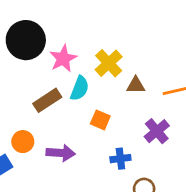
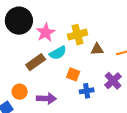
yellow cross: (109, 63) -> (77, 35), turned 30
cyan semicircle: (80, 88) -> (58, 53), turned 42
blue cross: (120, 159) -> (87, 91), moved

